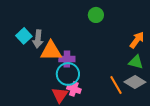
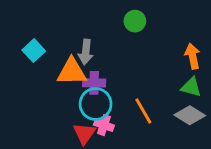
gray arrow: (38, 39) -> (86, 52), moved
orange arrow: (137, 40) -> (193, 56), turned -48
orange line: (116, 85) -> (143, 111), moved

